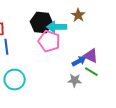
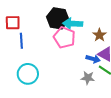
brown star: (78, 15) -> (99, 35), moved
blue arrow: (79, 61) -> (93, 59), turned 40

